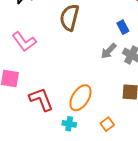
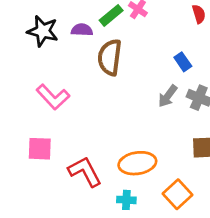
orange ellipse: (80, 98) -> (137, 163), turned 56
orange square: (107, 124) -> (178, 194), size x1.5

